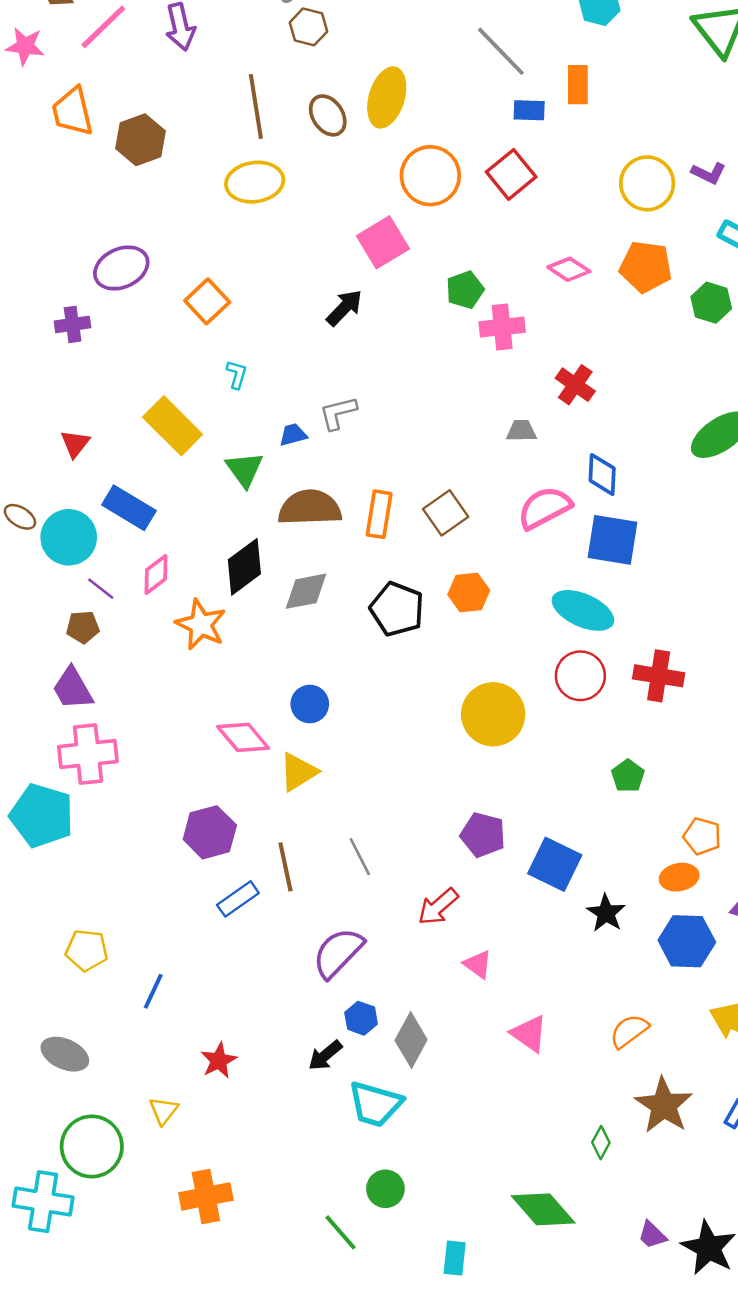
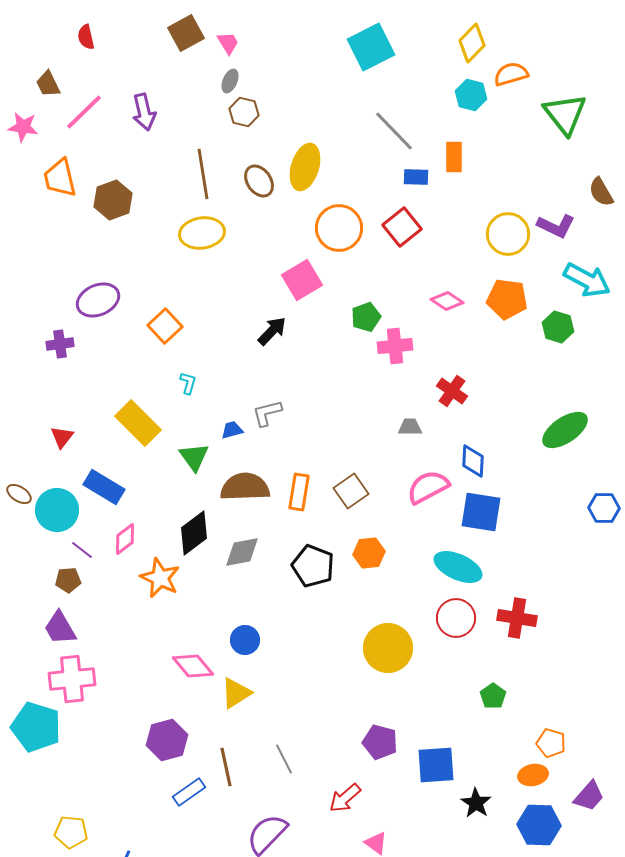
purple L-shape: (709, 173) -> (556, 226), size x1.4
blue square: (555, 864) -> (436, 765), turned -30

